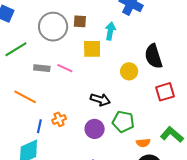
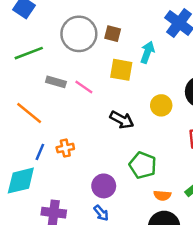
black arrow: (100, 100) -> (122, 120), moved
purple circle: (95, 129) -> (104, 186), moved

